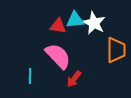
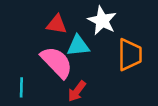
cyan triangle: (75, 20) -> (78, 46), moved

